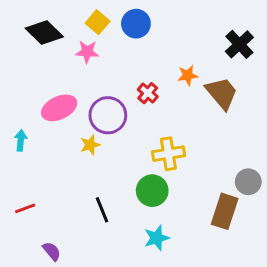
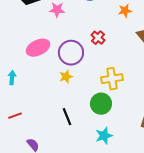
orange star: (188, 75) -> (125, 11), moved
cyan arrow: (21, 140) -> (12, 78), moved
yellow star: (90, 145) -> (66, 77), moved

